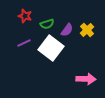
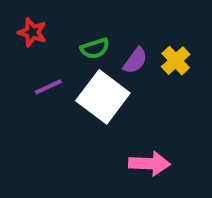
red star: (25, 16) -> (32, 32), moved
pink arrow: (86, 79) -> (149, 164), moved

